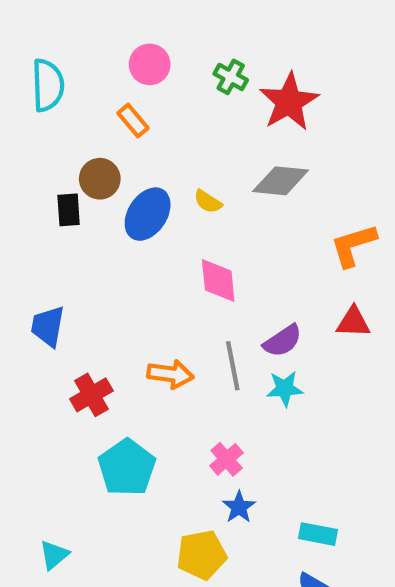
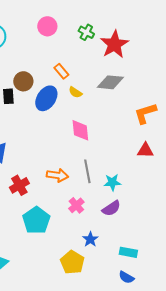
orange rectangle: (133, 121) -> (61, 71), moved
purple semicircle: (283, 341) -> (111, 208), moved
pink cross: (227, 459) -> (76, 205), moved
yellow pentagon: (202, 555) -> (72, 262), turned -30

